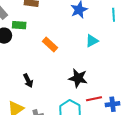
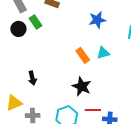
green rectangle: (19, 25) -> (35, 22), turned 40
orange rectangle: (50, 44) -> (83, 55), moved

